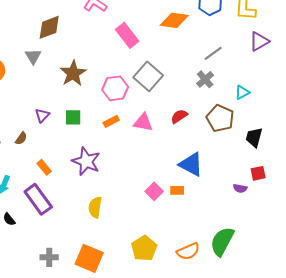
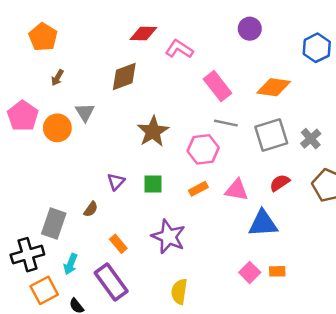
orange diamond: (174, 20) -> (274, 87), moved
gray line: (213, 53) -> (226, 123), moved, turned 48
gray triangle: (33, 56) -> (85, 112), moved
gray square: (148, 76) -> (271, 135), moved, turned 32
blue triangle: (191, 164) -> (263, 223), moved, turned -32

